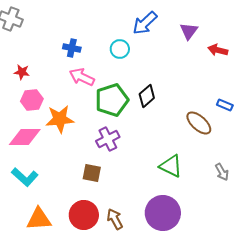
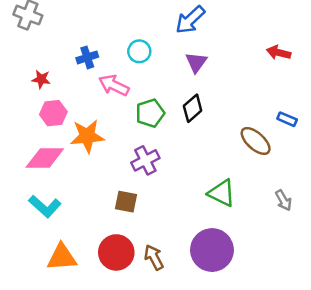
purple triangle: (189, 31) -> (196, 62), moved
blue cross: (72, 48) -> (87, 57), moved, turned -30
cyan circle: (120, 49) -> (139, 51), moved
green pentagon: (112, 100) -> (150, 113), size x0.7

